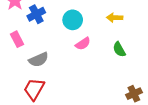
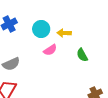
yellow arrow: (115, 18) -> (64, 33), moved

